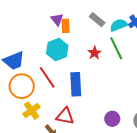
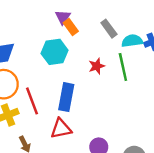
orange rectangle: (66, 26) -> (71, 27), turned -48
red line: (47, 77) -> (32, 101), moved
red triangle: (65, 116) -> (61, 129), moved, turned -36

